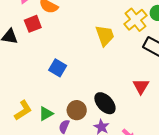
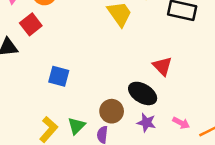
blue square: (58, 68) -> (59, 76), moved
red triangle: (141, 86) -> (162, 66), moved

